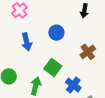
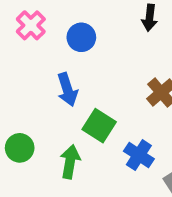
blue circle: (56, 33) -> (81, 37), moved
blue arrow: (27, 42) -> (67, 90), moved

